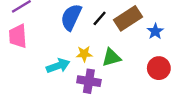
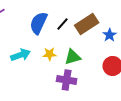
cyan arrow: (58, 66) -> (21, 55), moved
purple cross: (89, 81) -> (67, 80), moved

